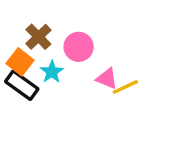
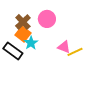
pink circle: (79, 47) -> (47, 19), moved
orange square: (20, 62) -> (23, 34), moved

